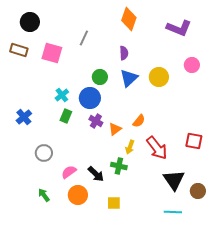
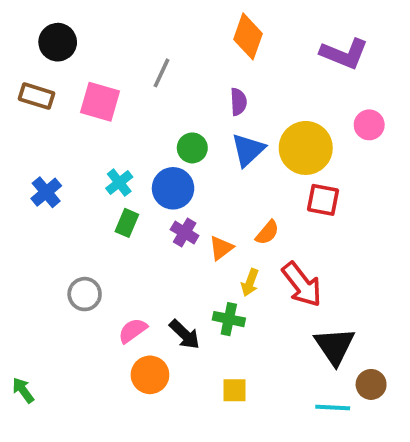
yellow circle: (159, 77) -> (306, 148), size x1.4
blue cross: (24, 117) -> (46, 192), moved
red square: (194, 141) -> (323, 200), moved
brown circle: (198, 191) -> (371, 384), moved
green arrow: (44, 195) -> (23, 390), moved
yellow square: (114, 203) -> (235, 390), moved

